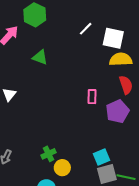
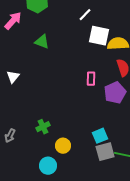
white square: (113, 38) -> (99, 36), moved
green cross: (49, 154) -> (43, 127), moved

